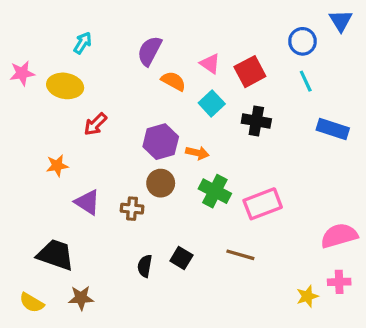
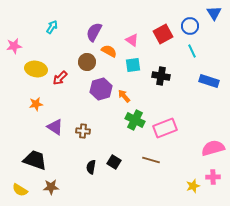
red square: (250, 72) -> (163, 34), moved
yellow ellipse: (65, 86) -> (36, 69), moved
cyan square: (212, 103) -> (133, 65), turned 35
orange arrow: (197, 153) -> (124, 96), turned -144
brown circle: (161, 183) -> (87, 62), moved

